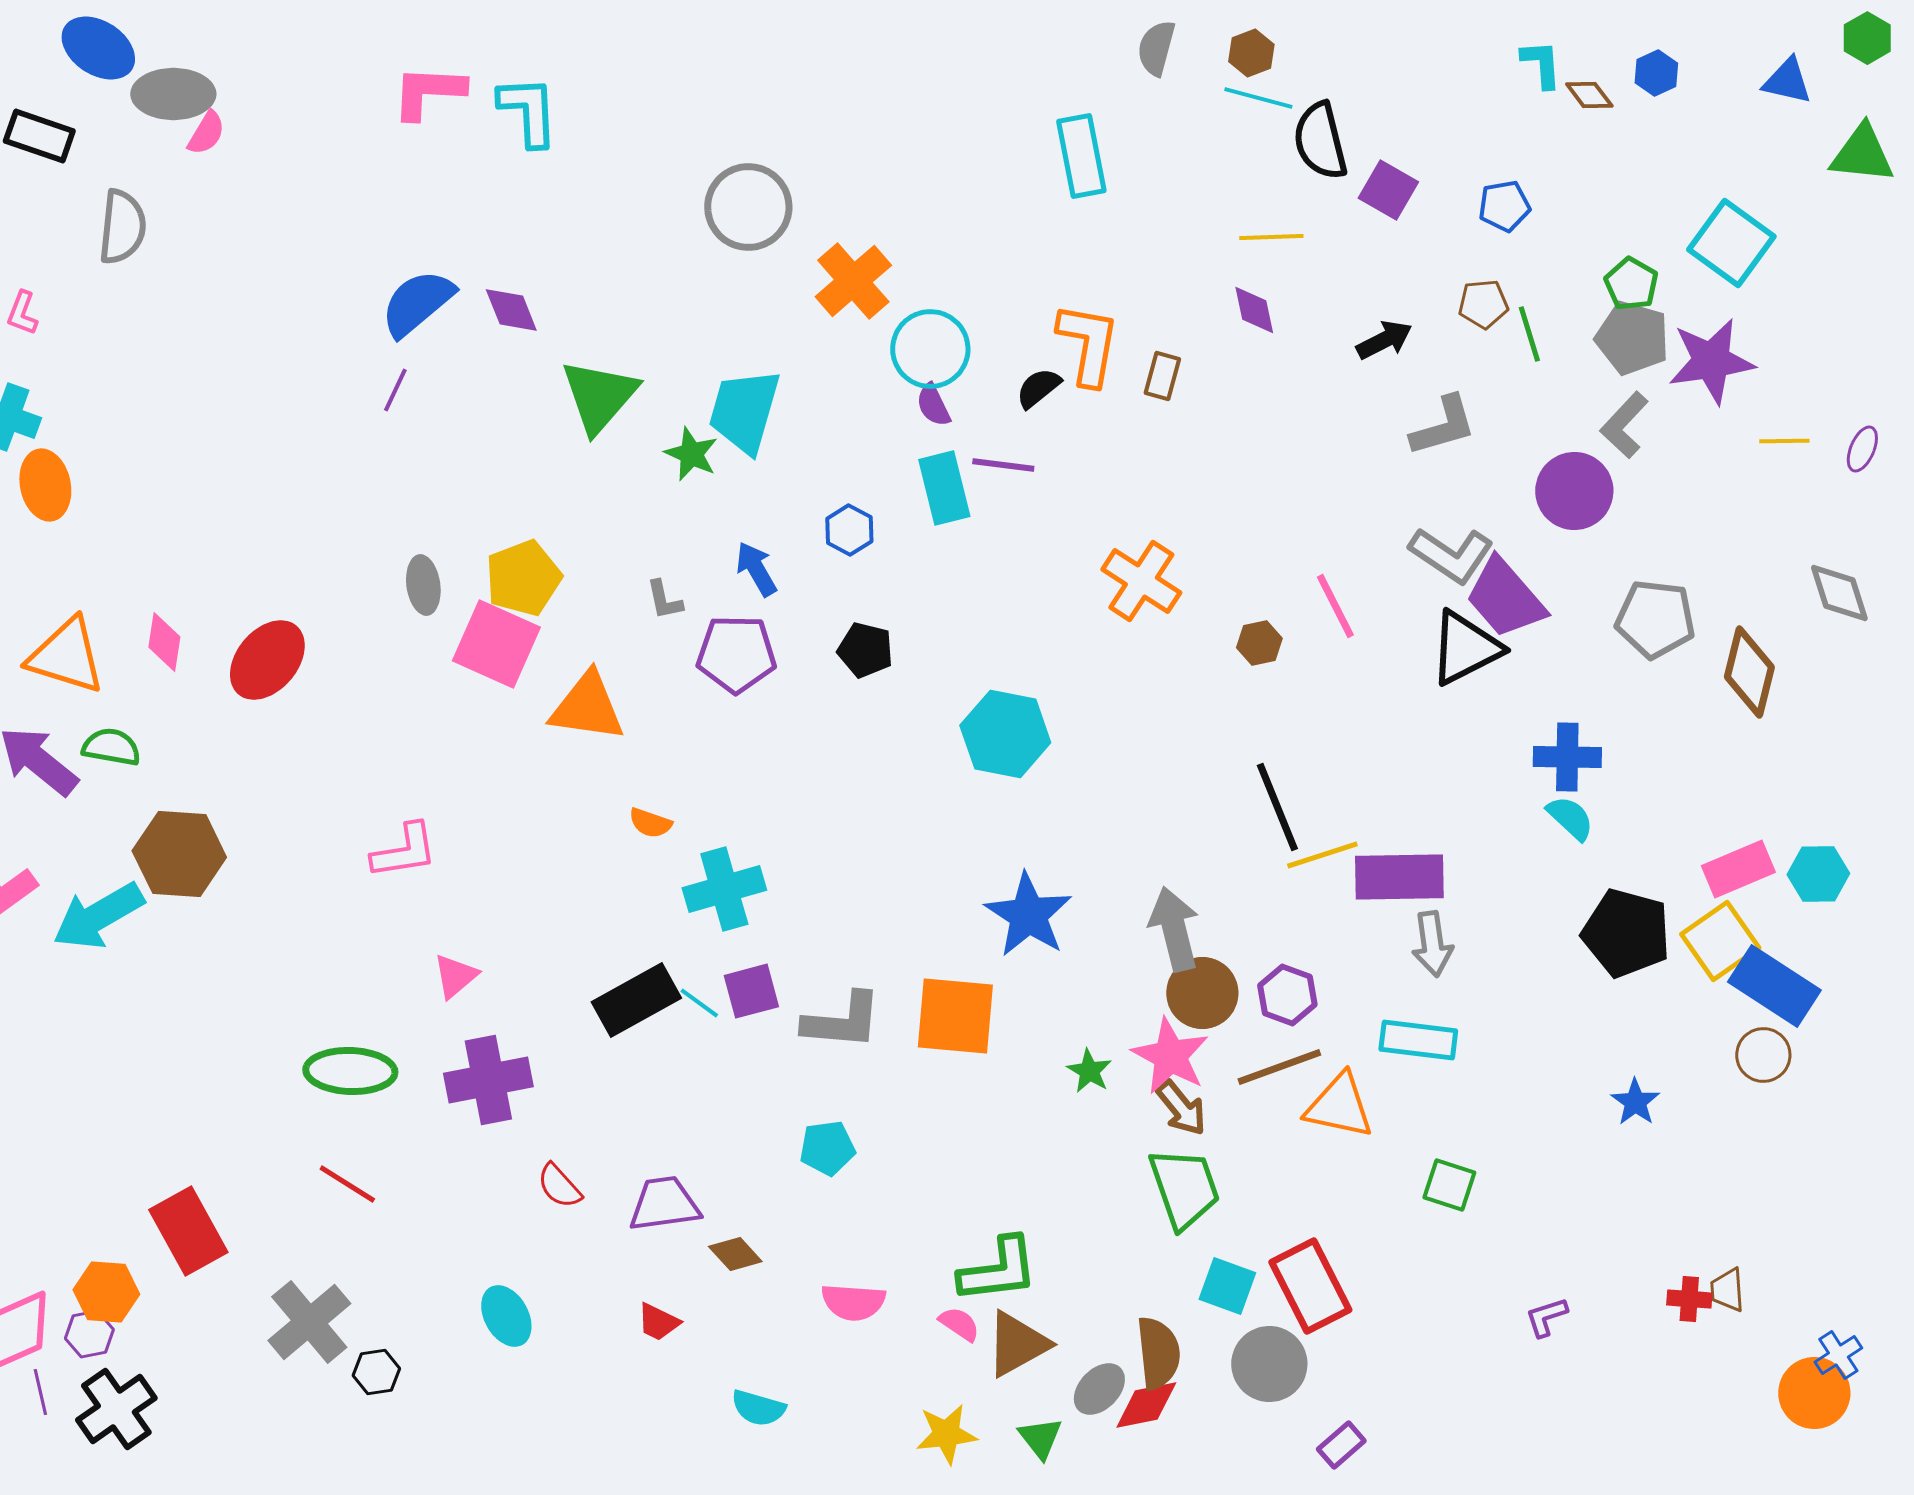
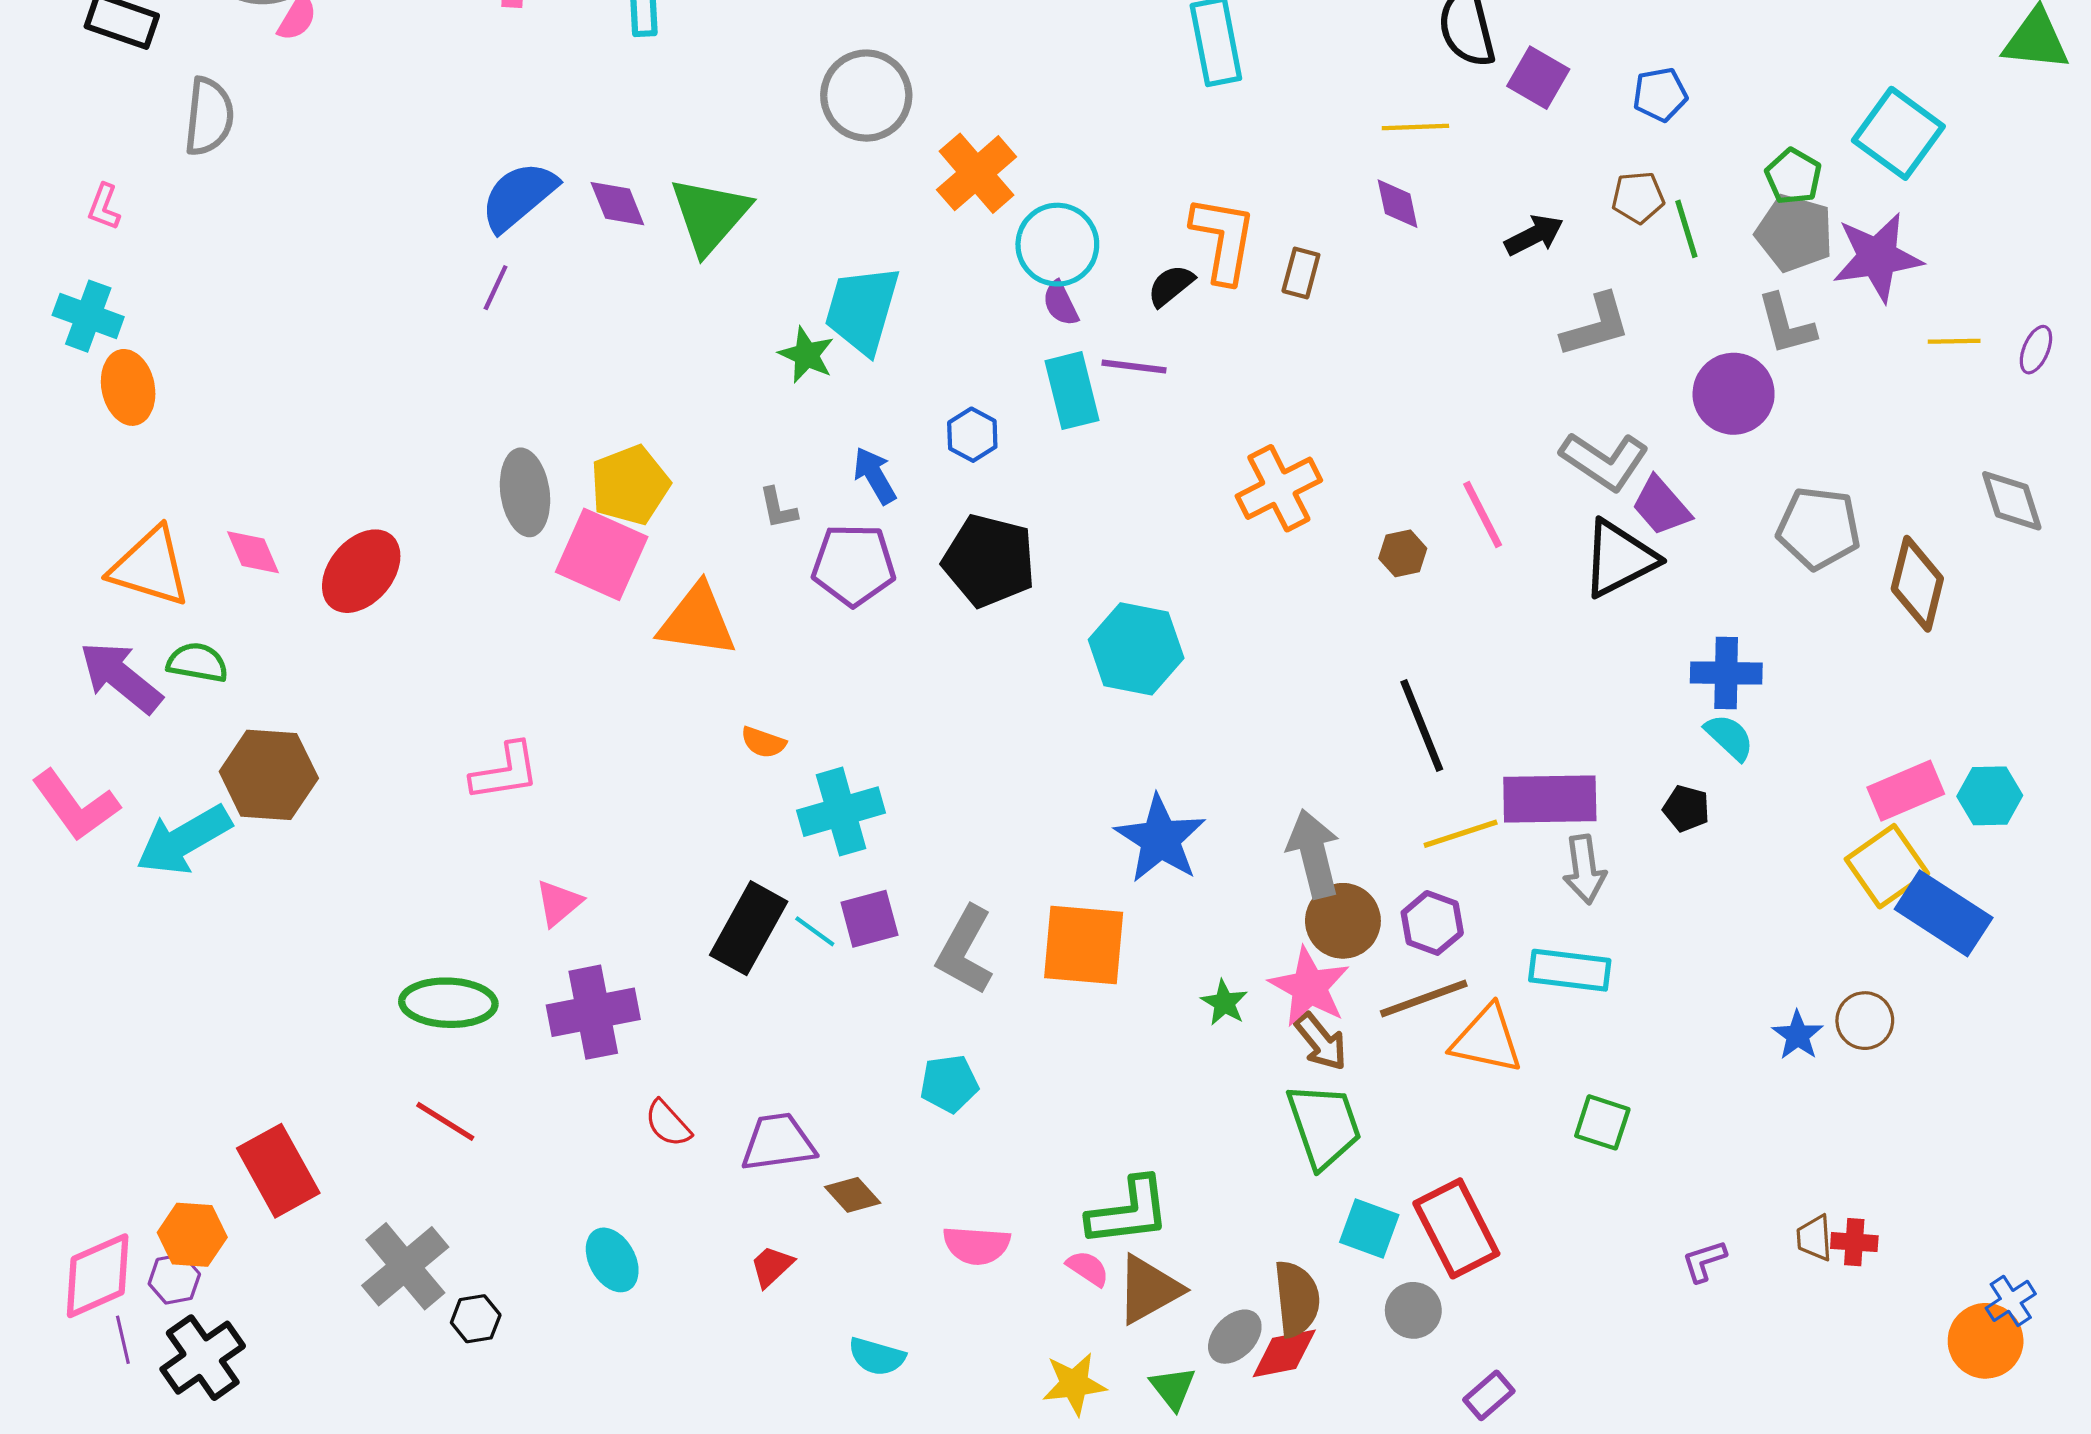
green triangle: (599, 396) -> (710, 215), moved
gray L-shape: (1624, 425) -> (1786, 324), turned -58
orange cross: (1141, 581) -> (1279, 488), turned 30
gray ellipse: (423, 585) -> (525, 492), size x1.4
purple trapezoid: (1505, 598) -> (1661, 506), size x0.7
pink diamond: (164, 642) -> (253, 552), turned -32
black pentagon: (865, 650) -> (989, 561), size x1.6
yellow line: (1322, 855) -> (1461, 834), moved
black pentagon: (1626, 933) -> (1686, 808), moved, size x0.5
black rectangle: (636, 1000) -> (749, 928), turned -32
gray L-shape: (842, 1021) -> (965, 950), turned 114
brown circle: (1763, 1055) -> (1865, 1021), moved
brown trapezoid: (1727, 1290) -> (1814, 1238), moved
red trapezoid: (658, 1322) -> (772, 1266), turned 111
gray circle: (1269, 1364) -> (1413, 1310), size x0.7

